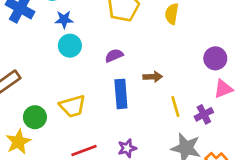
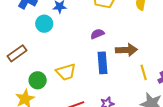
cyan circle: (70, 46) -> (44, 24), moved
brown arrow: (153, 77) -> (126, 50), size x1.5

